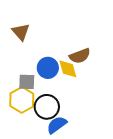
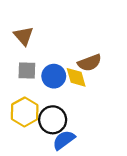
gray square: (27, 82) -> (27, 71), moved

